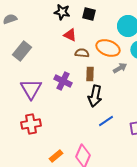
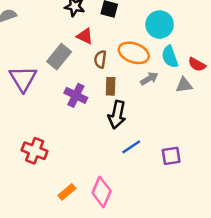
gray rectangle: (22, 51) -> (59, 57), moved
brown semicircle: (82, 53) -> (100, 59), turned -88
purple triangle: (31, 89) -> (23, 79), moved
red cross: (31, 124) -> (35, 151), turned 30

